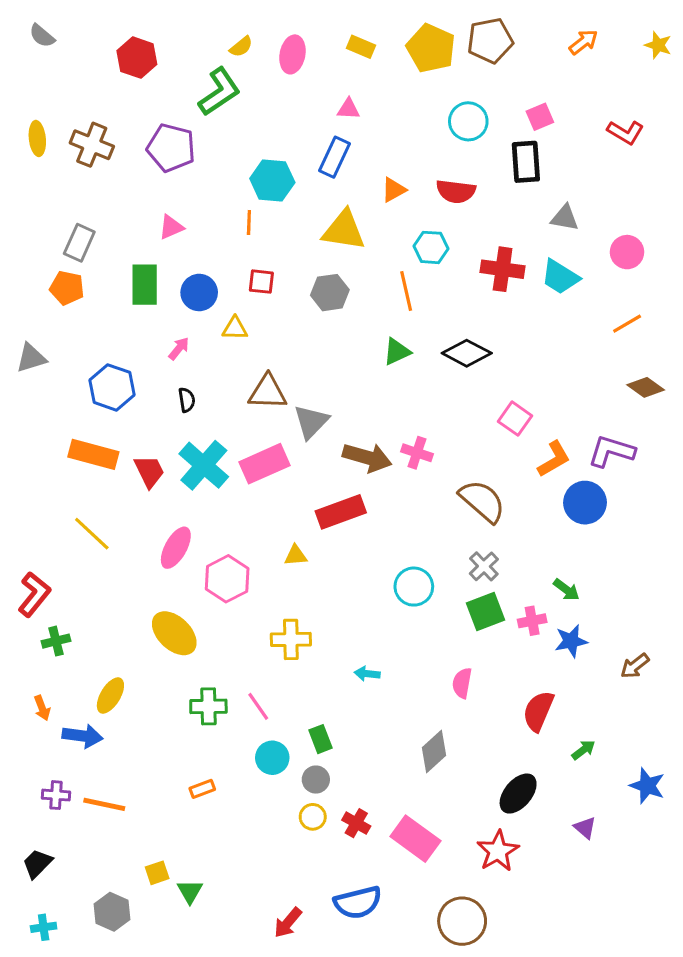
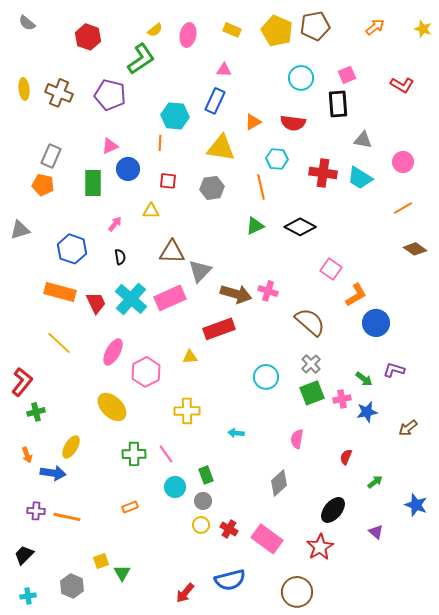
blue circle: (199, 293) -> (128, 169), moved
purple L-shape: (611, 451) -> (394, 370), moved, size x0.7
red semicircle: (538, 711) -> (346, 457), size x0.6

